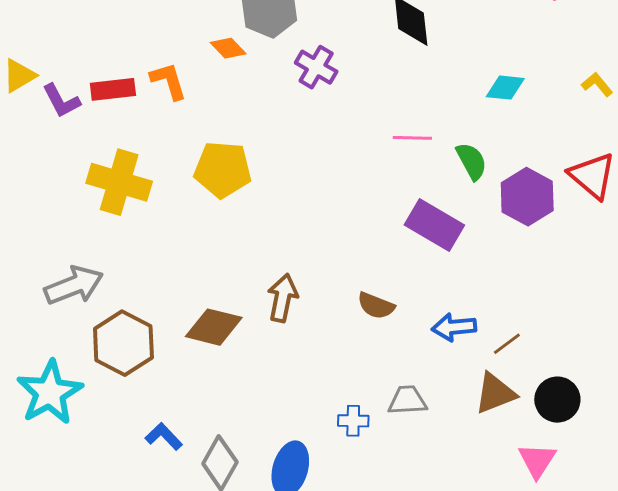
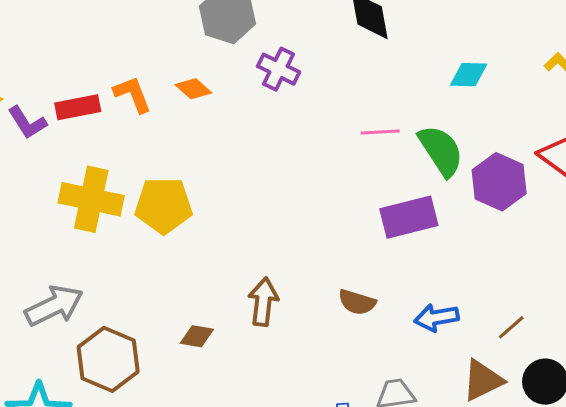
orange diamond: (228, 48) -> (193, 89), moved
green semicircle: (472, 161) -> (441, 151), size x1.4
yellow pentagon: (223, 169) -> (164, 205), moved
purple rectangle: (434, 225) -> (409, 217), turned -40
brown diamond: (214, 327) -> (197, 336), size x0.6
brown line: (507, 344) -> (511, 327), moved

